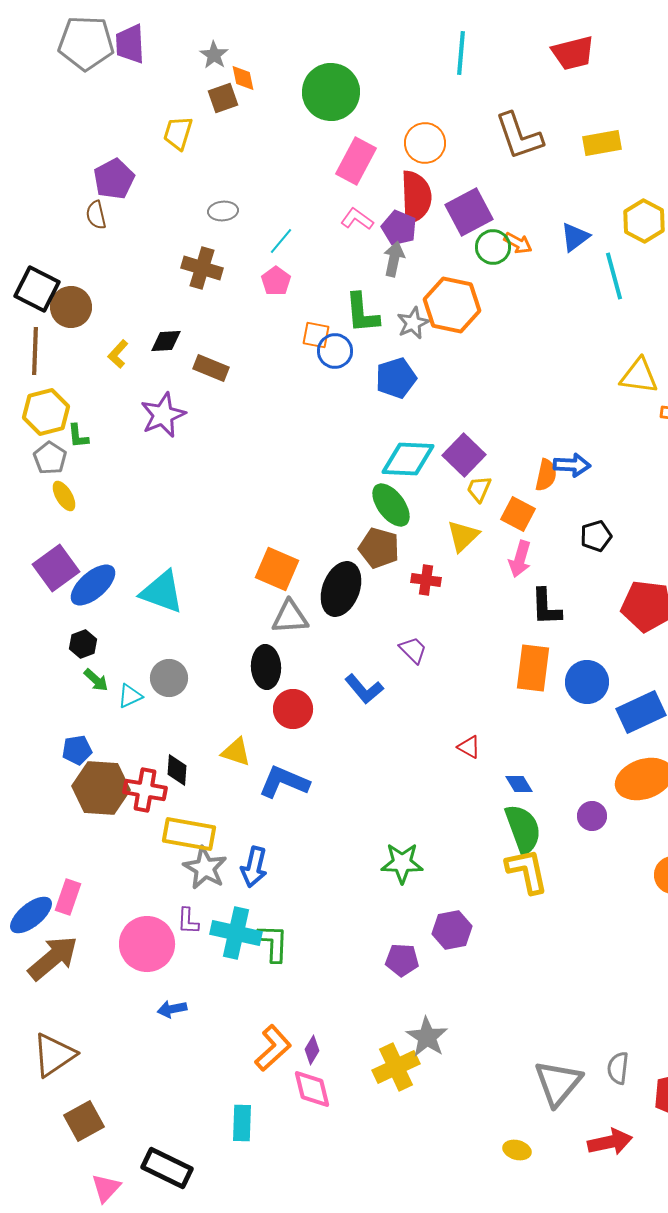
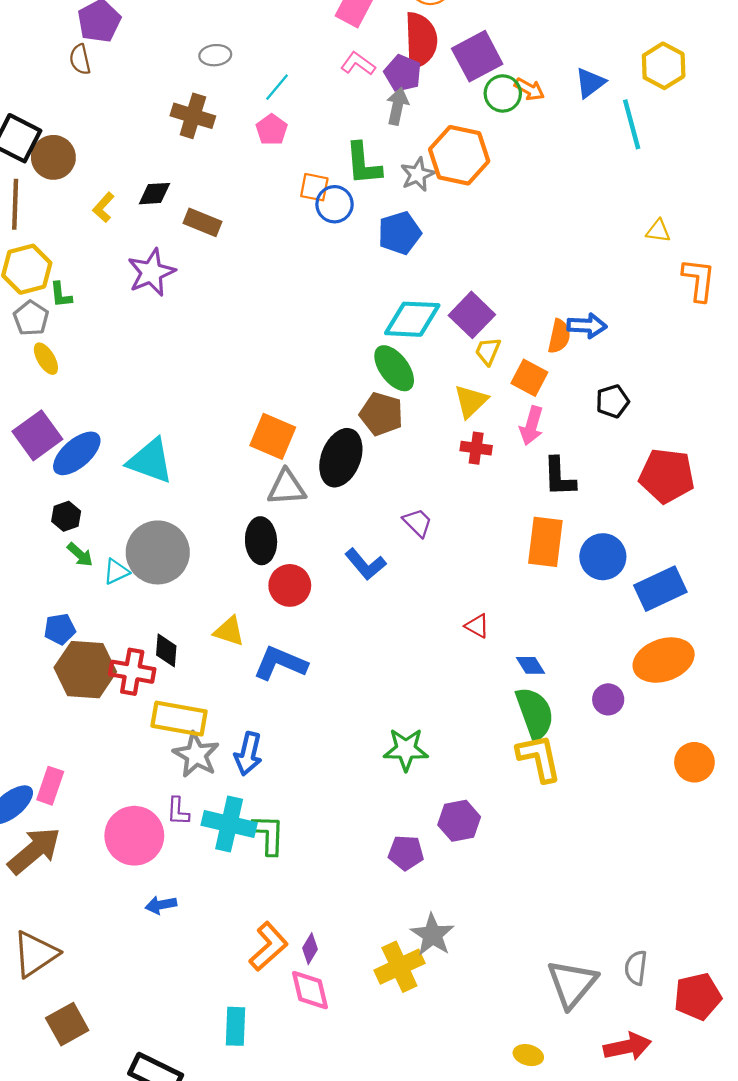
yellow triangle: (639, 376) -> (658, 231), size x0.6
red cross: (426, 580) -> (476, 448), moved
gray circle: (169, 678) -> (158, 552), size x1.6

